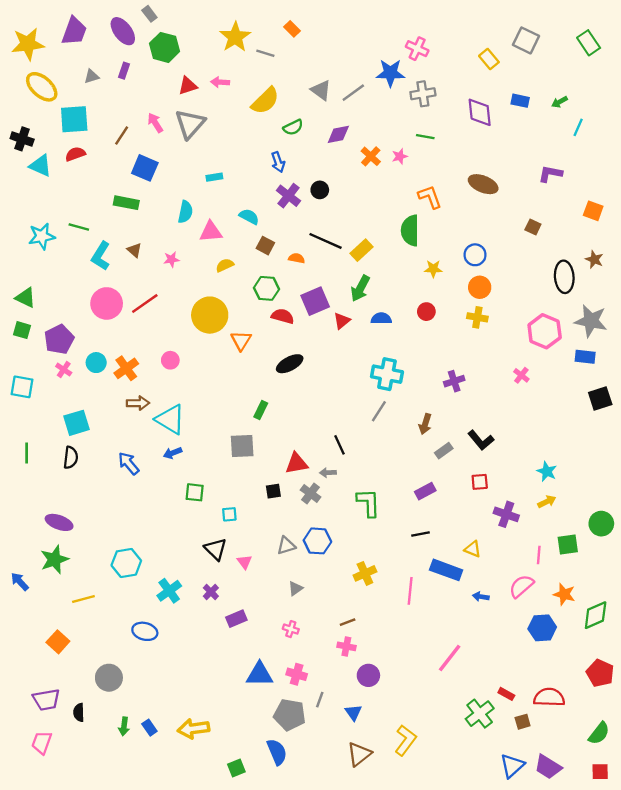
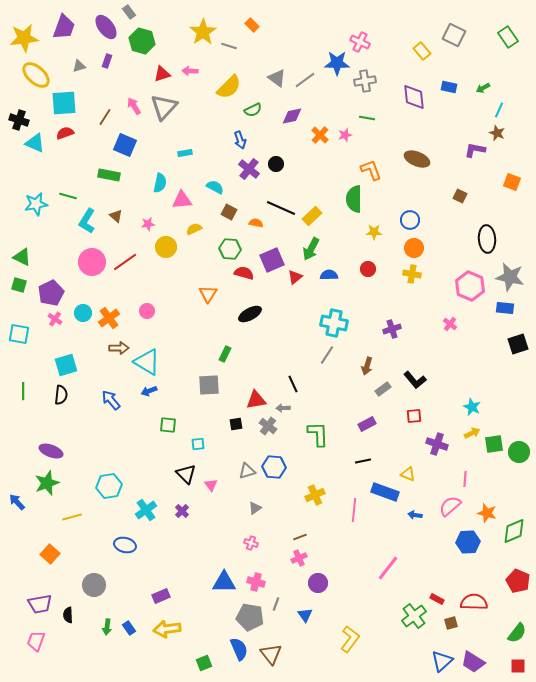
brown star: (594, 259) -> (497, 133), moved
yellow circle: (210, 315) -> (166, 247), moved, size x0.7
green square: (568, 544) -> (494, 444), moved
purple rectangle: (236, 619) -> (161, 596), moved
pink cross: (346, 646) -> (299, 558), turned -35
brown triangle: (359, 754) -> (271, 654), moved, turned -30

